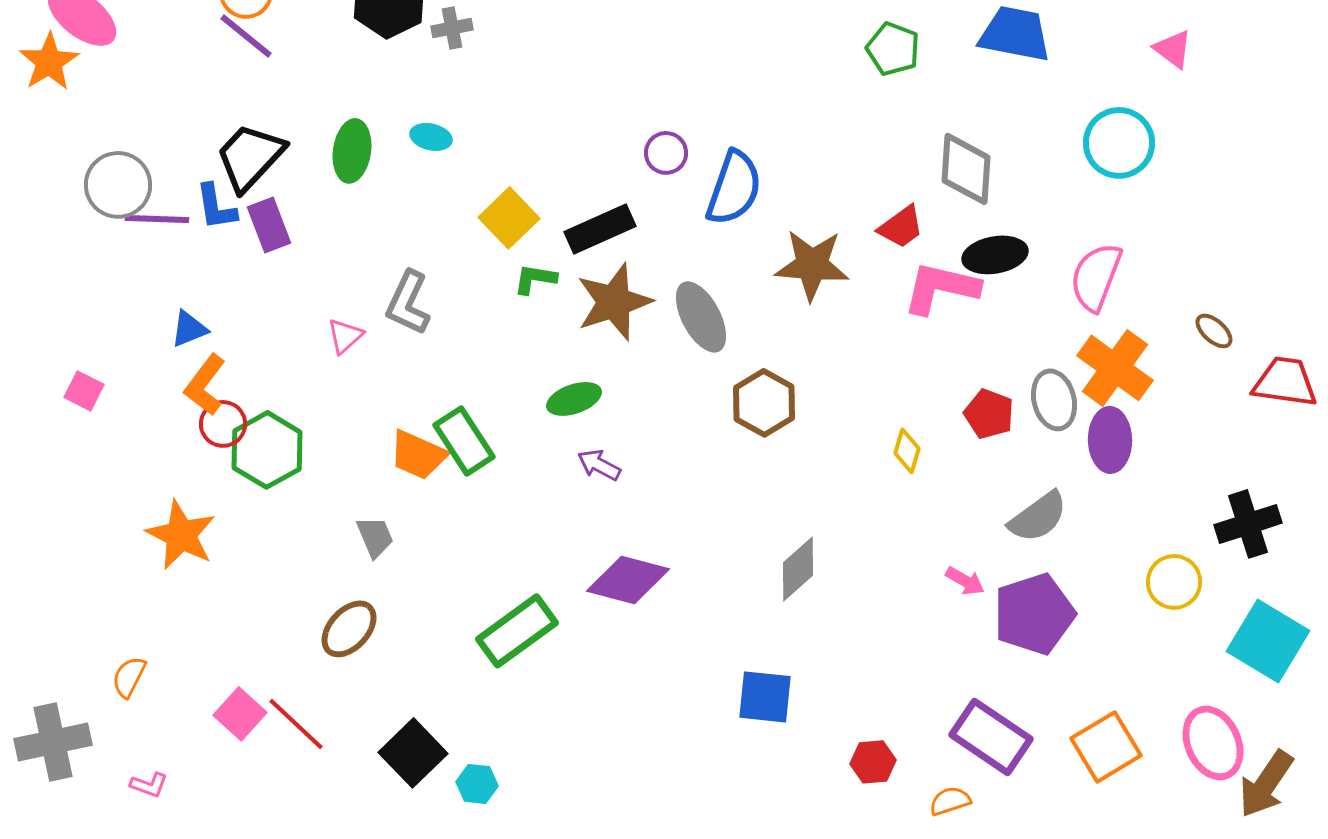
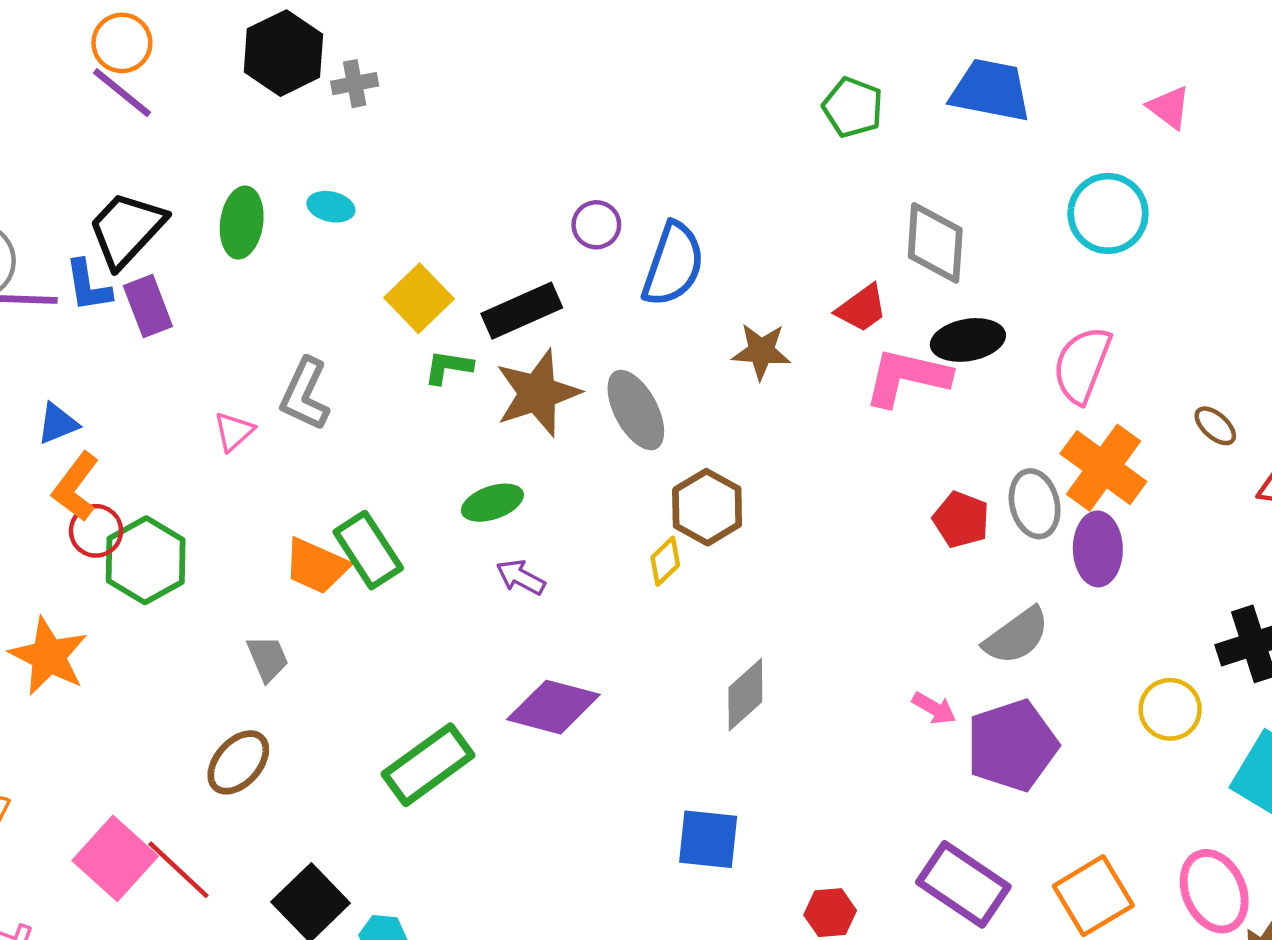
brown star: (812, 265) -> (761, 351), size x0.7
yellow diamond: (907, 451) -> (665, 561), moved, turned 30
pink square: (240, 714) -> (115, 858), size x1.4

